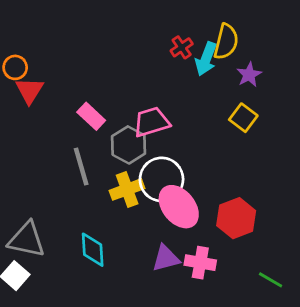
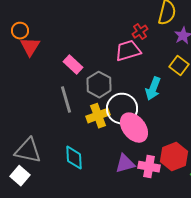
red cross: (182, 47) -> (140, 32), moved
cyan arrow: (206, 59) -> (153, 89), moved
pink trapezoid: (151, 122) -> (128, 51), moved
red hexagon: (236, 218) -> (174, 157), moved

